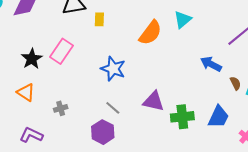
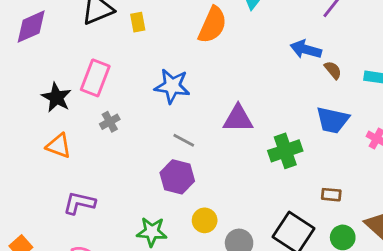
brown semicircle: (235, 83) -> (333, 70), moved
gray cross: (61, 108) -> (110, 122), moved
green cross: (182, 117) -> (285, 151), moved
blue trapezoid: (218, 117) -> (333, 120), turned 90

